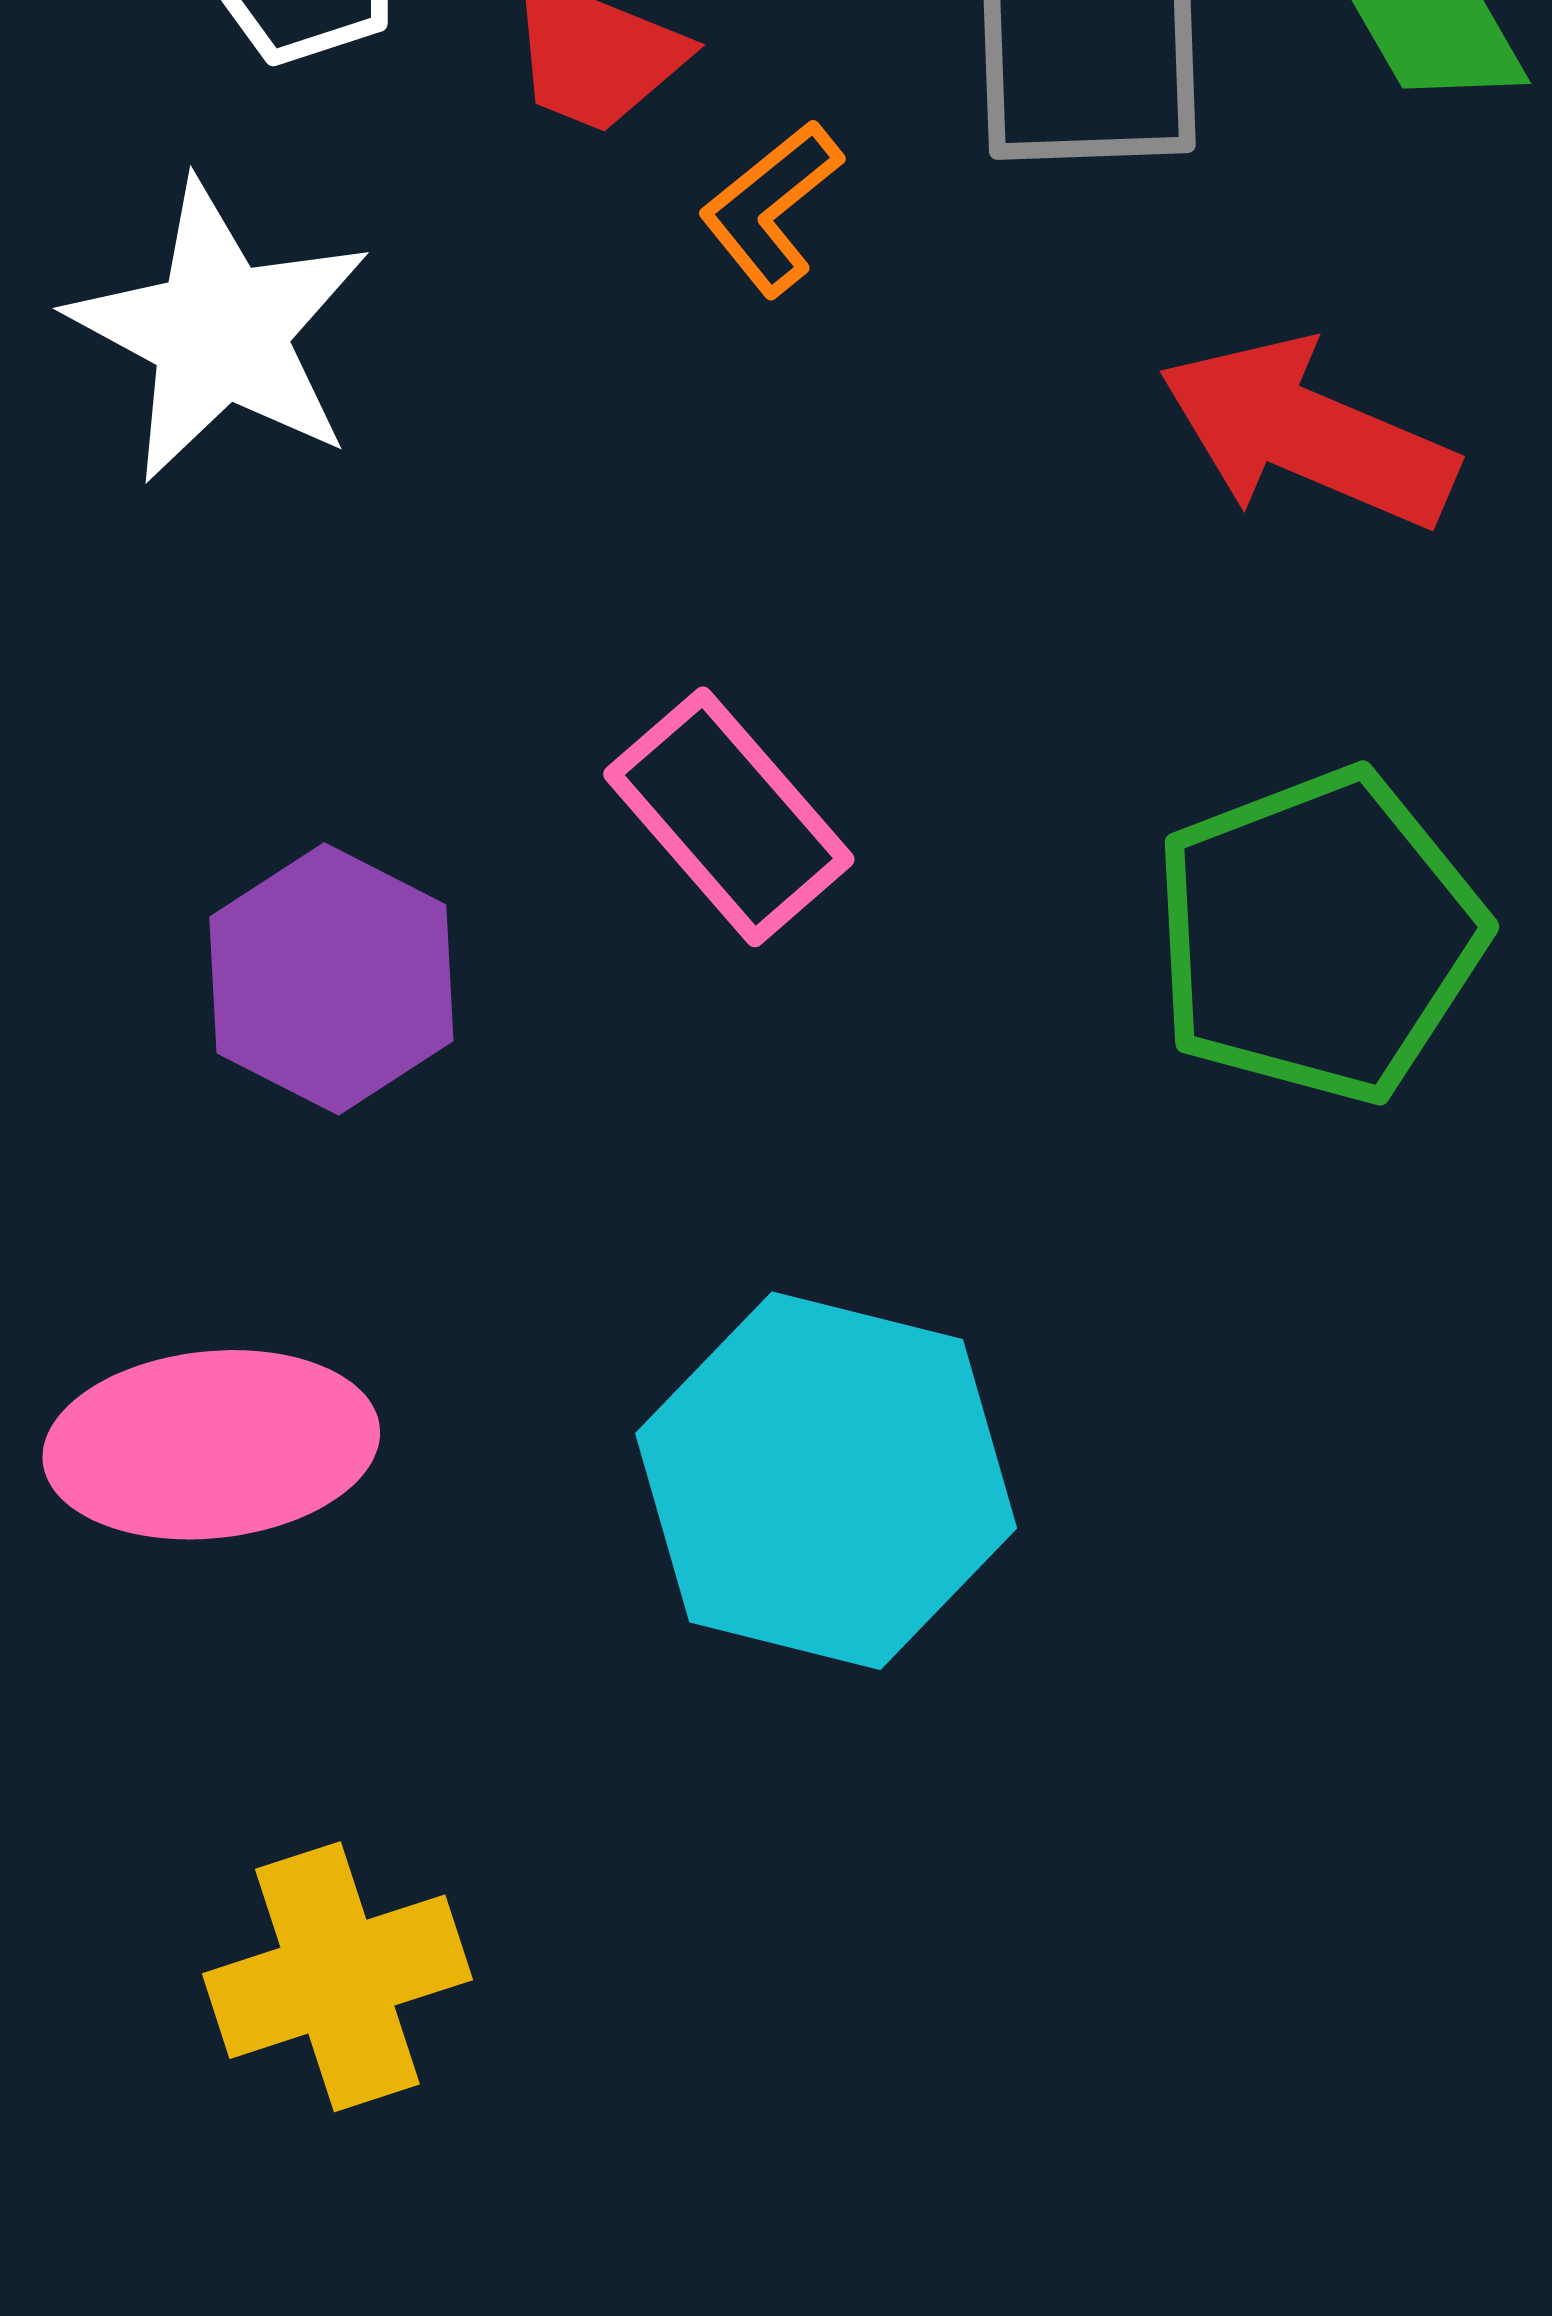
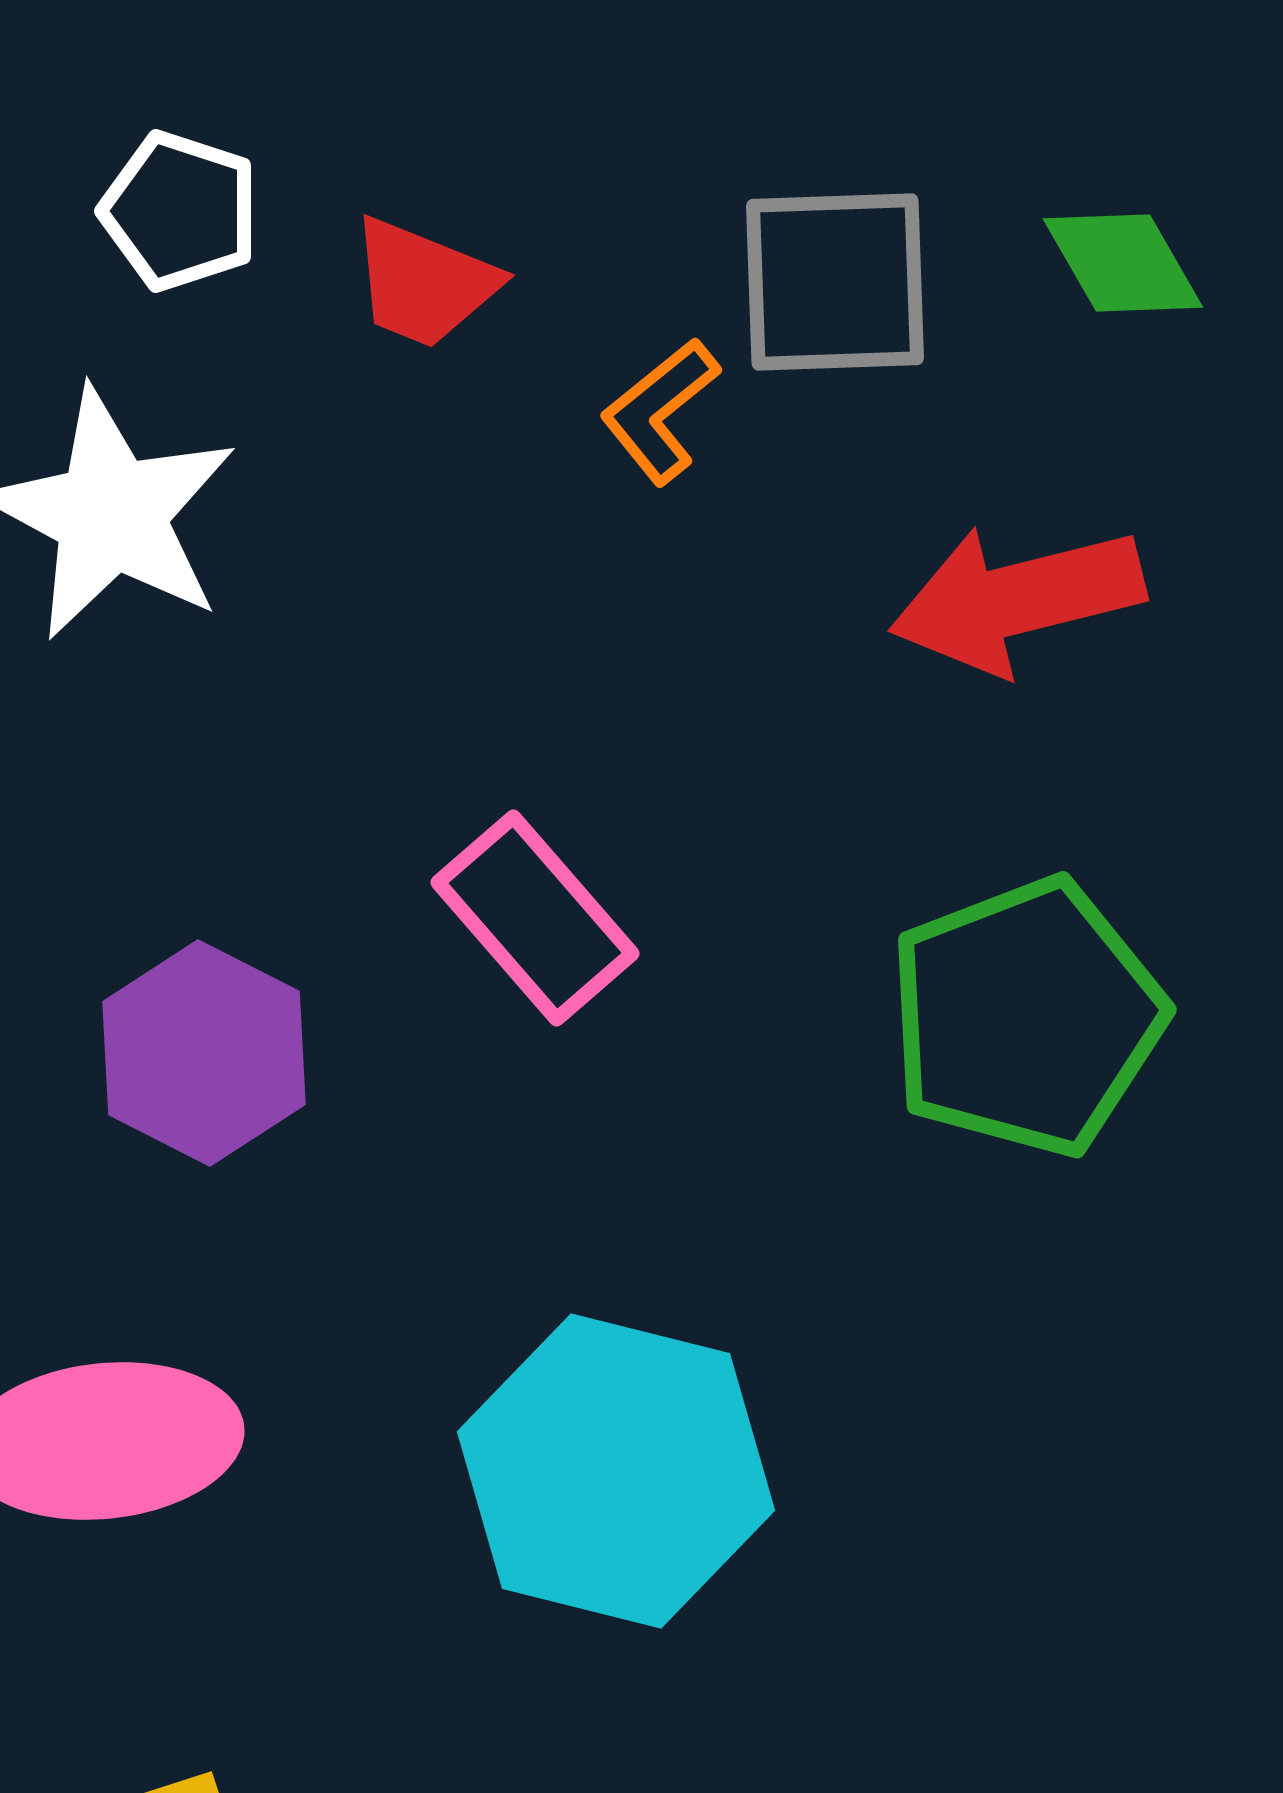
orange L-shape: (771, 208) -> (660, 411), moved
red arrow: (1308, 434) -> (1017, 599), turned -37

